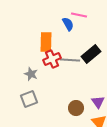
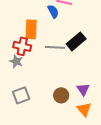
red cross: (52, 59) -> (22, 46), moved, turned 36
gray square: (29, 99) -> (21, 95), moved

